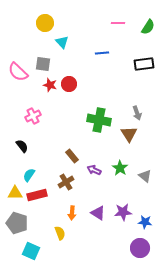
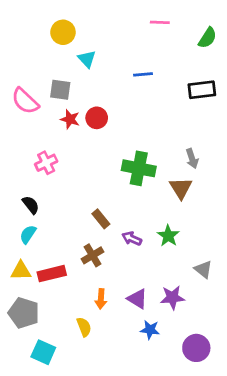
pink line: (118, 23) -> (160, 22), moved
cyan semicircle: (29, 175) -> (28, 234), moved
gray triangle: (145, 176) -> (203, 269), moved
blue star: (145, 222) -> (150, 330), moved

